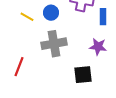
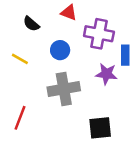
yellow line: (27, 17) -> (20, 59), moved
purple star: (98, 47) -> (106, 74), moved

